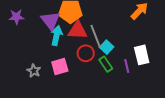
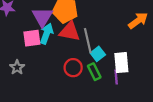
red circle: (86, 53) -> (73, 68), moved
white rectangle: (142, 55) -> (121, 63), moved
pink square: (60, 66) -> (32, 38), moved

